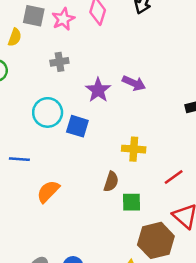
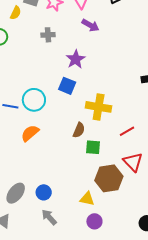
purple arrow: (134, 83) -> (91, 25), moved
cyan circle: (48, 112) -> (34, 100), moved
blue square: (77, 126) -> (67, 86), moved
yellow cross: (134, 149) -> (99, 107), size x1.4

